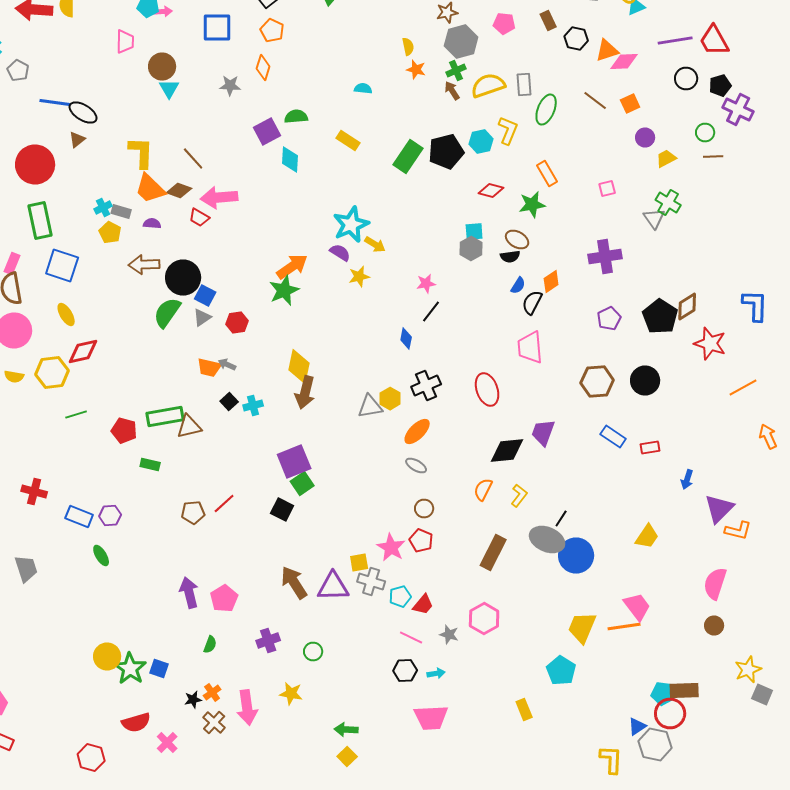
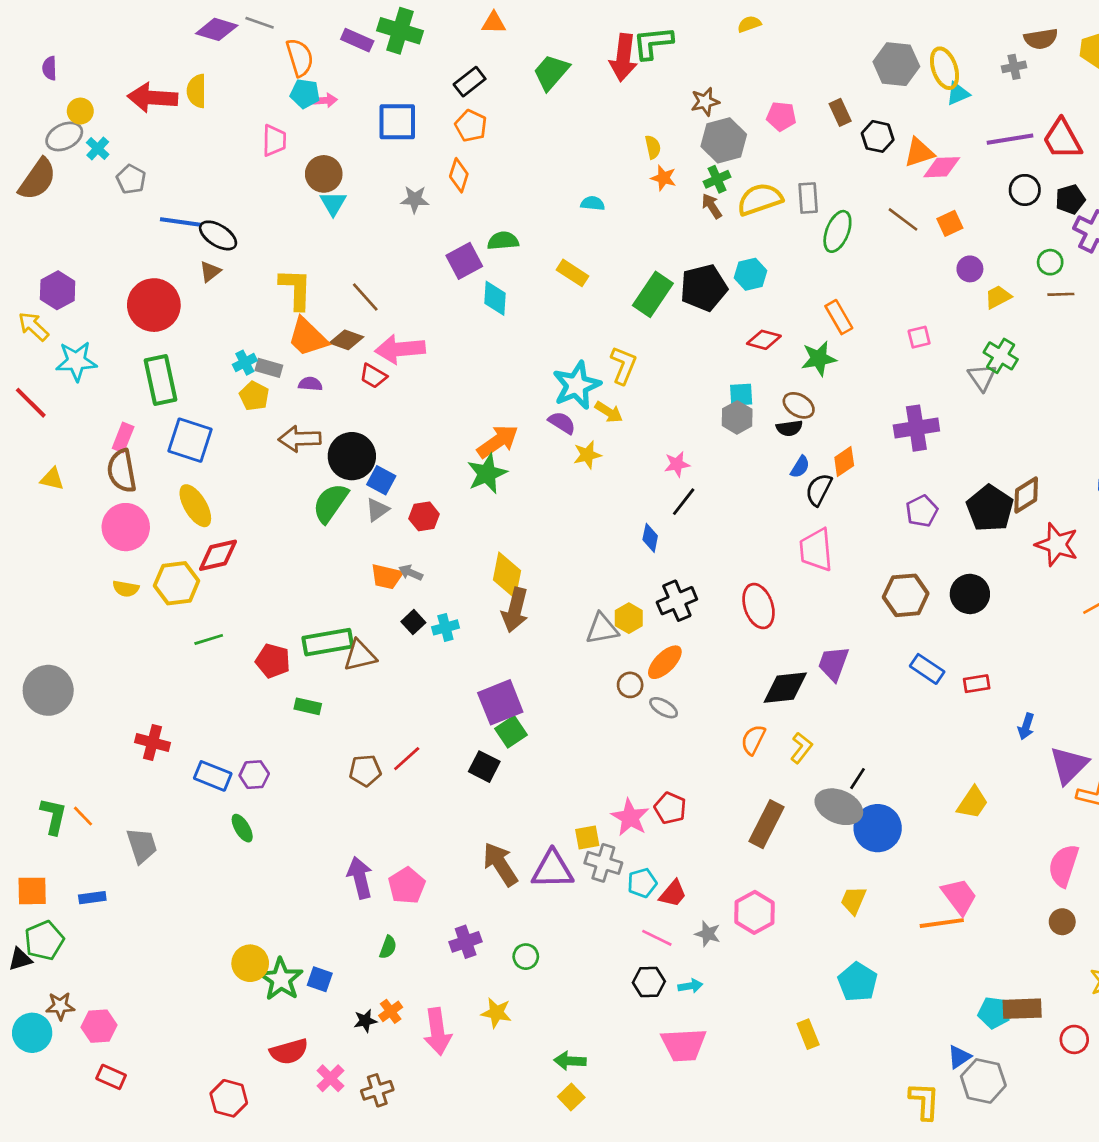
yellow L-shape: (508, 130) -> (623, 365), moved
yellow ellipse: (66, 314) -> (195, 506), size x1.4
brown circle: (424, 508) -> (630, 685), moved
yellow trapezoid: (582, 628) -> (854, 900), moved, size x0.7
red circle: (670, 714) -> (1074, 1039), moved, size x0.7
brown cross: (214, 722) -> (377, 1090), moved, turned 30

